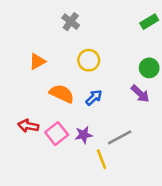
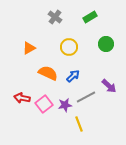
green rectangle: (149, 22) -> (90, 17), moved
green circle: (149, 68) -> (106, 44), moved
purple arrow: (140, 94) -> (109, 86), moved
gray line: (120, 137) -> (86, 97), moved

